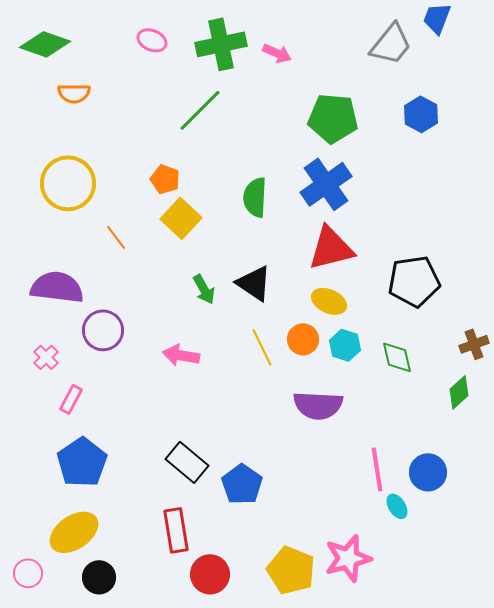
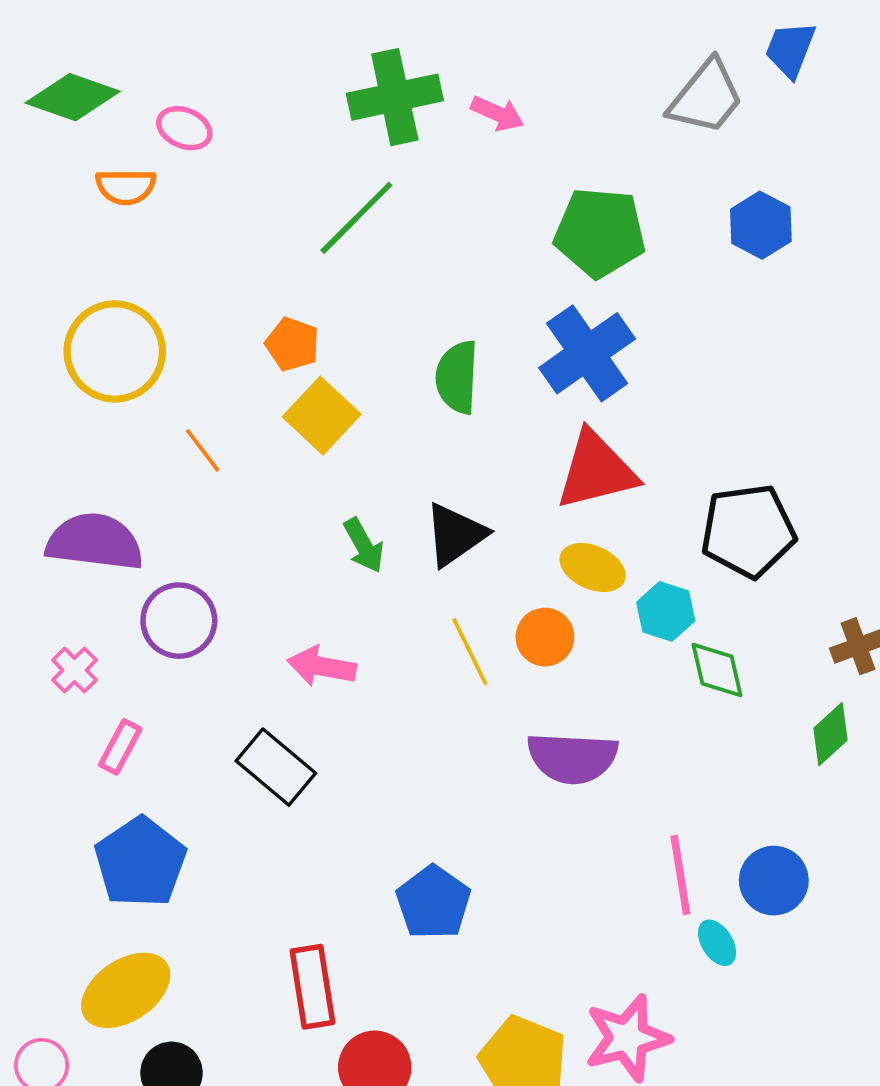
pink ellipse: (152, 40) -> (184, 128), moved
black triangle: (254, 283) -> (455, 535), turned 51
cyan hexagon: (345, 345) -> (666, 611), moved
black rectangle: (187, 462) -> (276, 767), moved

